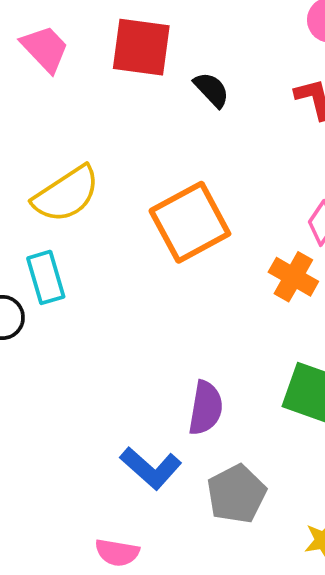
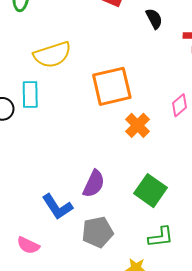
black semicircle: (211, 90) -> (154, 19), moved
orange cross: (293, 277) -> (137, 125), moved

